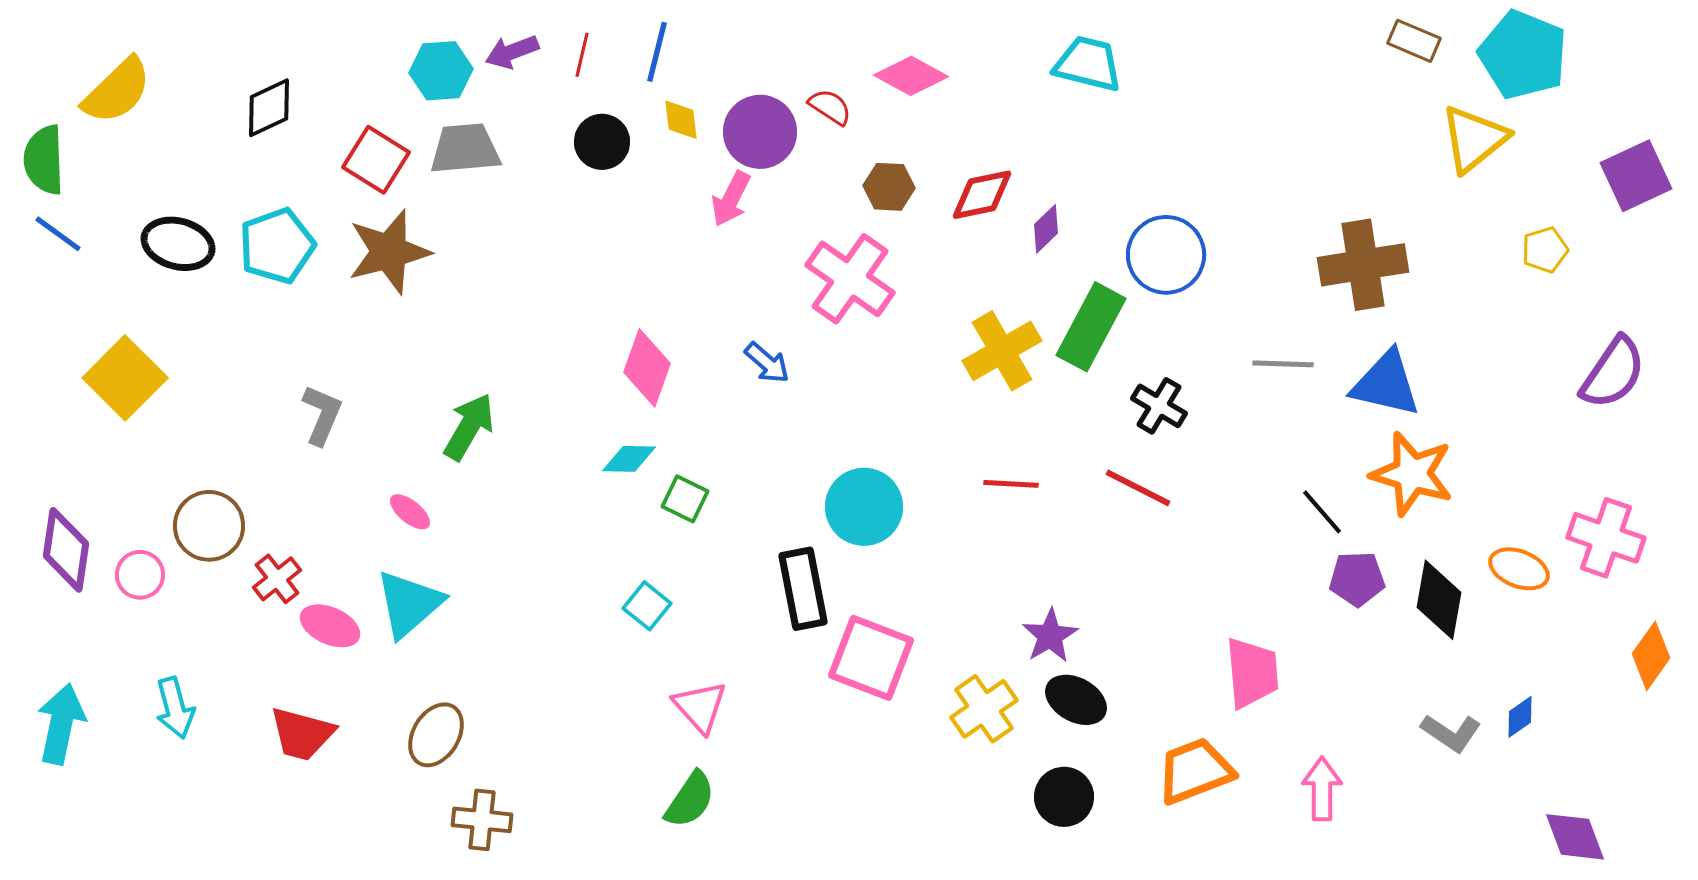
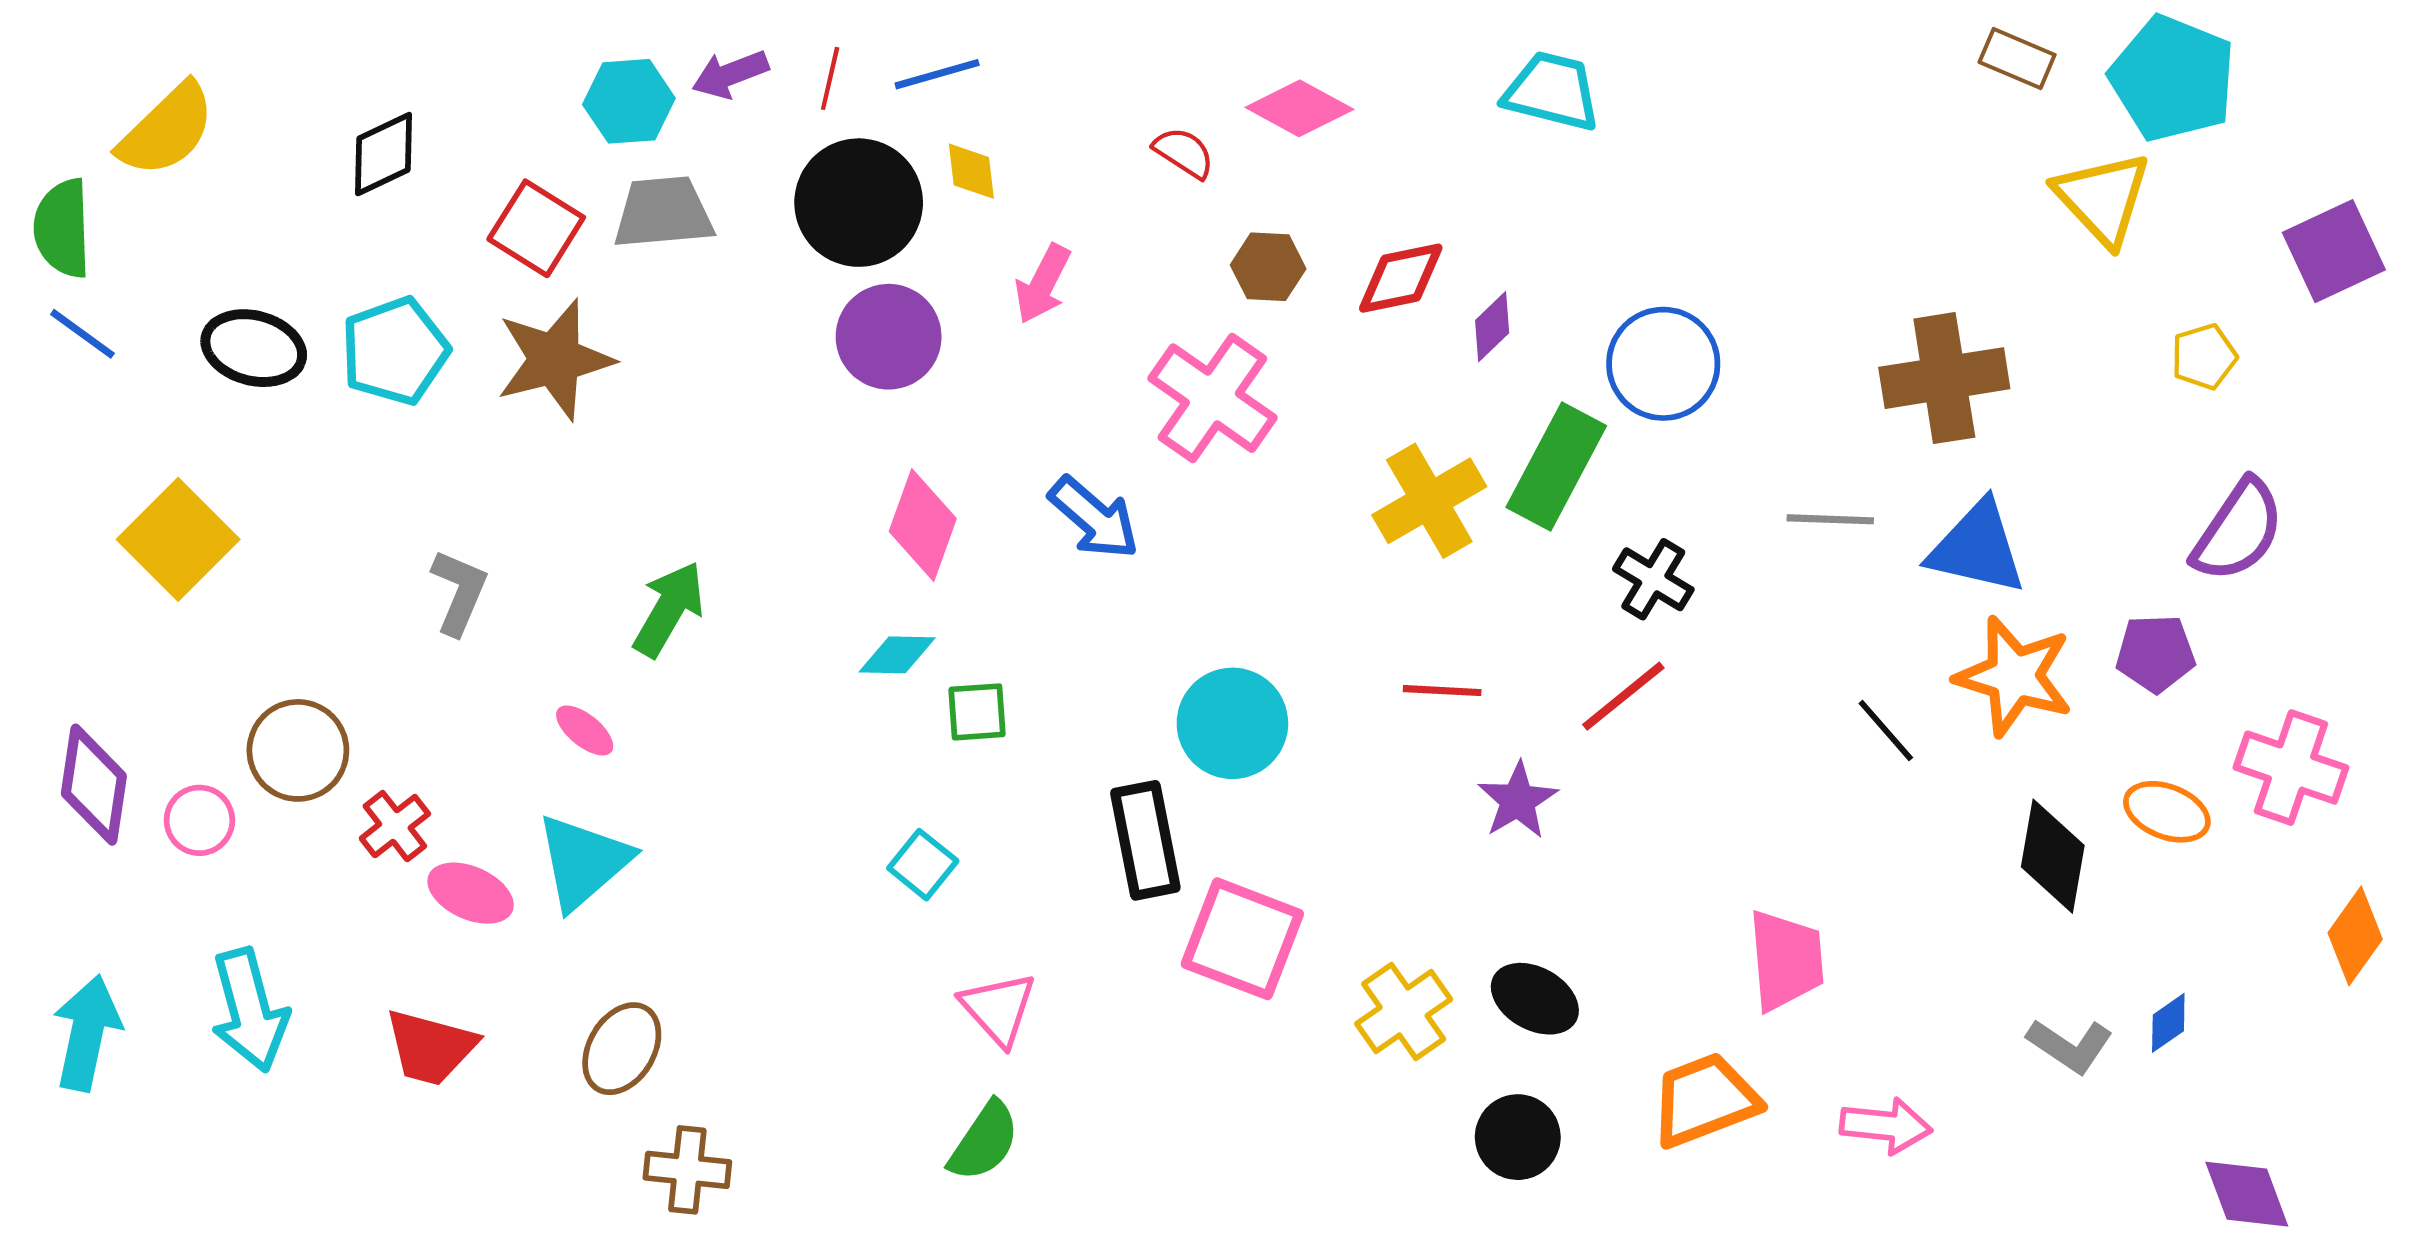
blue line: (657, 52) -> (937, 74), turned 60
purple circle: (760, 132) -> (889, 337), moved
yellow triangle: (1474, 139) -> (2103, 198), turned -34
black circle: (602, 142) -> (859, 203), size x1.6
blue arrow: (767, 363) -> (1094, 518), size x1.4
purple semicircle: (1613, 373) -> (2238, 531), moved
red line: (1138, 488) -> (1623, 696), turned -66
green square: (685, 499) -> (977, 712), turned -30
purple pentagon: (1357, 579) -> (2155, 653), moved
purple star: (1050, 636) -> (1518, 800), moved
cyan arrow: (175, 708) -> (249, 1010), size x1.4
pink arrow: (1322, 789) -> (1886, 1126), turned 96

